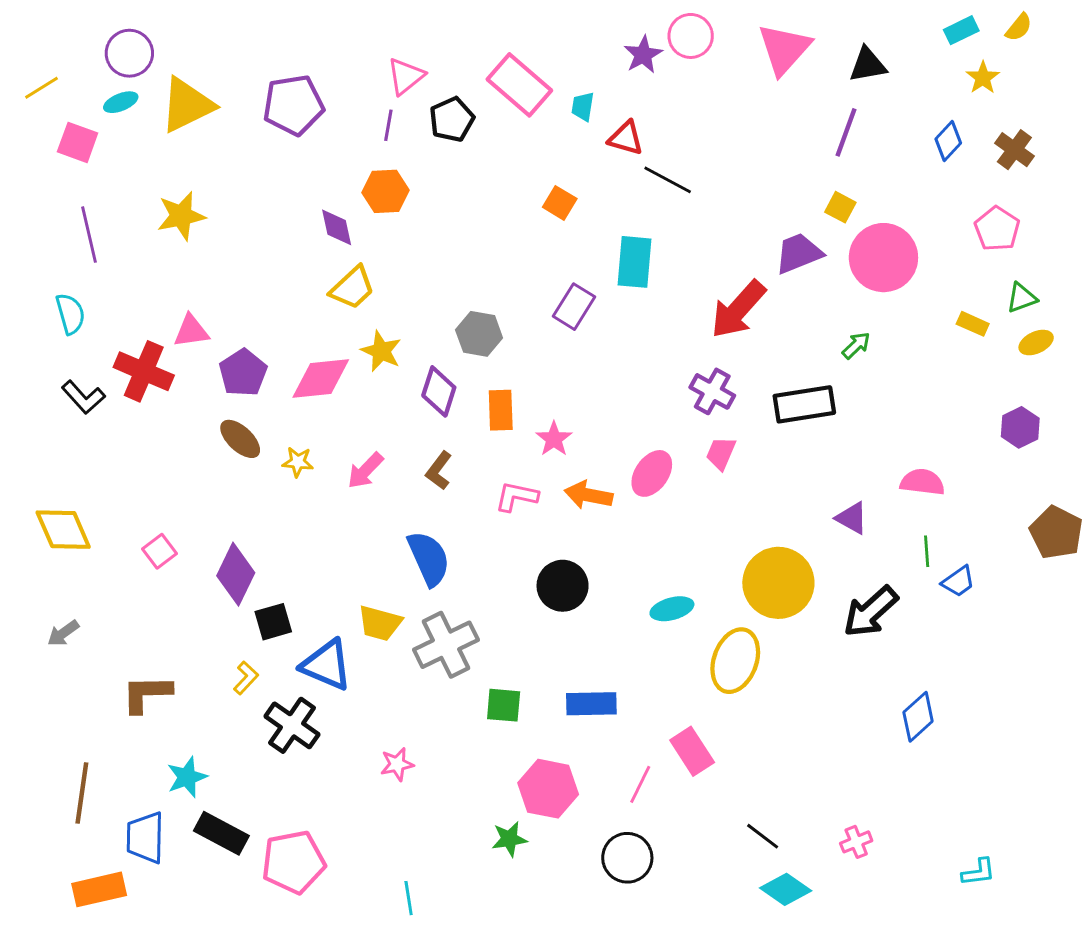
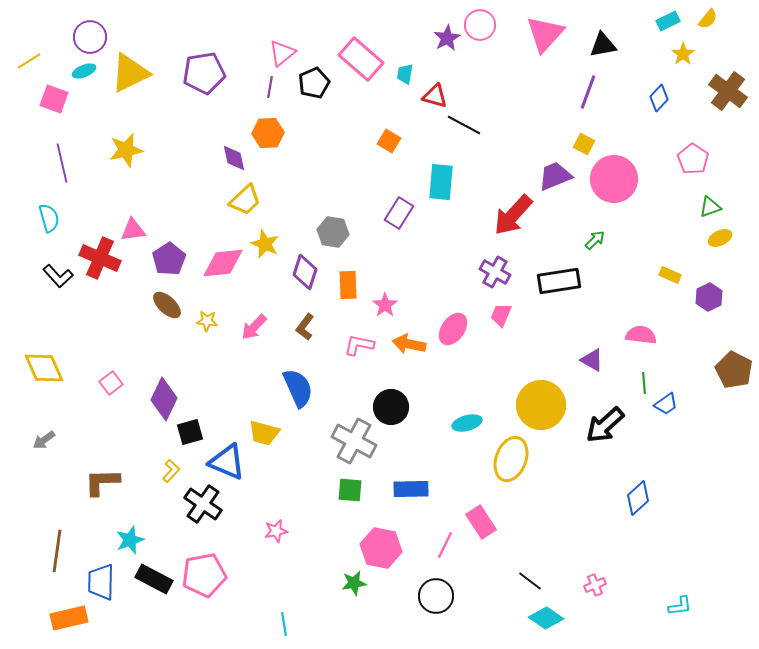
brown cross: (1014, 150) -> (728, 91), moved, size x1.4
yellow rectangle: (973, 324) -> (670, 275), moved
gray cross: (446, 645) -> (354, 441), moved, turned -36
pink pentagon: (293, 862) -> (204, 575), moved

